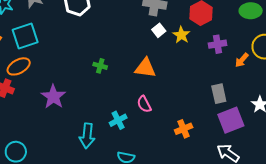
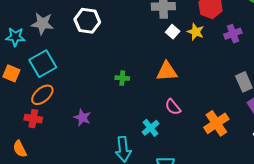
purple star: (53, 97) -> (82, 118), size x0.7
orange cross: (184, 129) -> (216, 123), size x1.4

